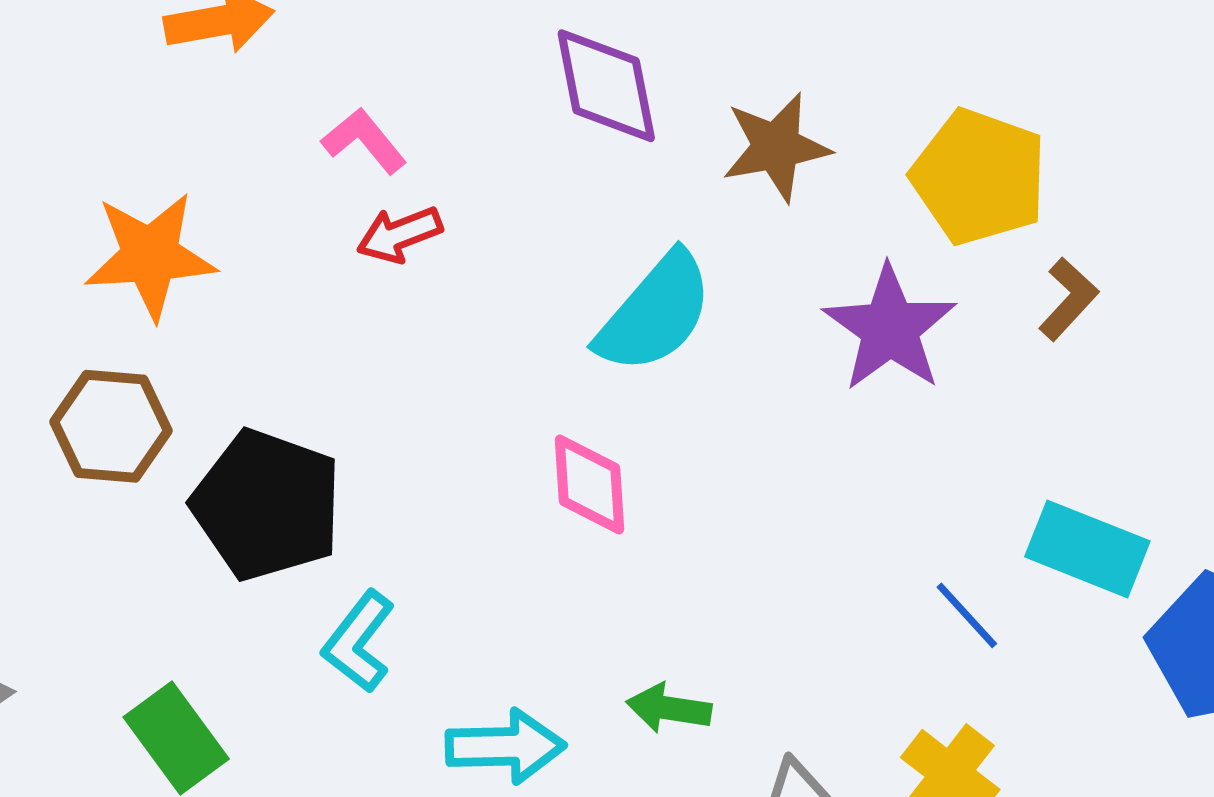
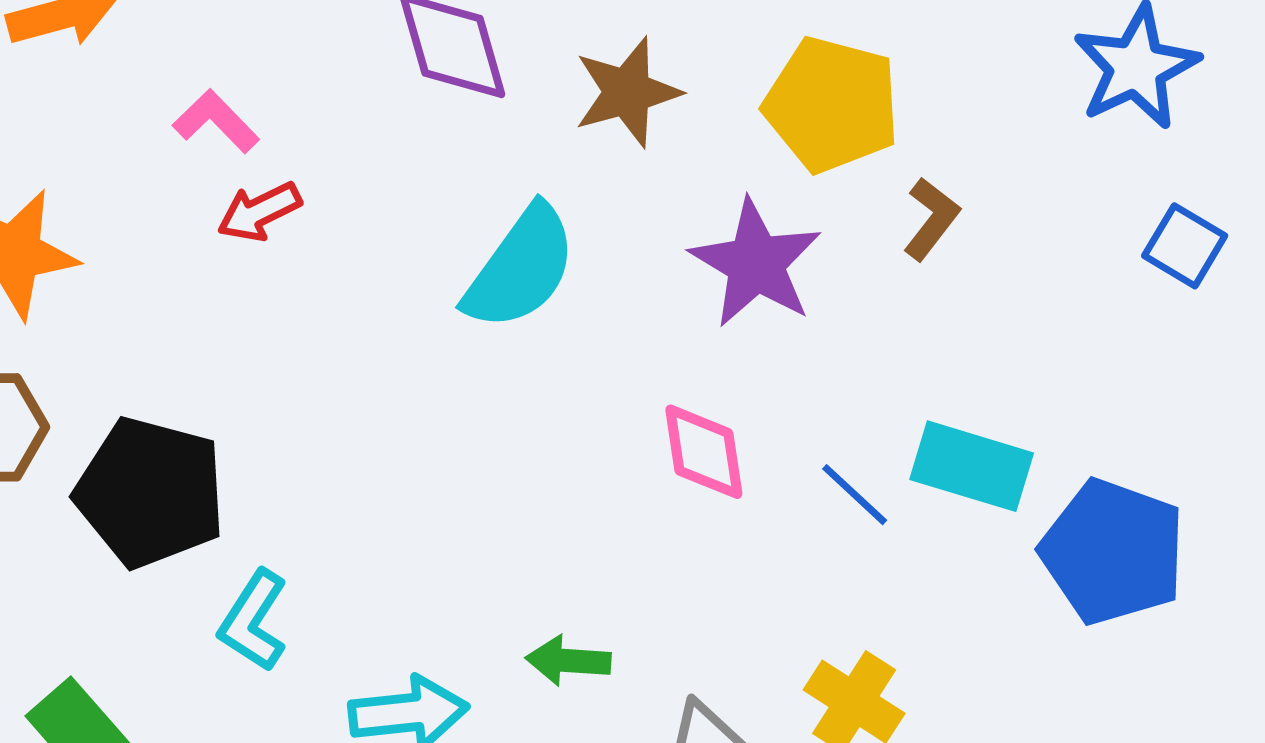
pink diamond: (590, 484) -> (704, 452), moved
blue line: (967, 615) -> (855, 495), moved

